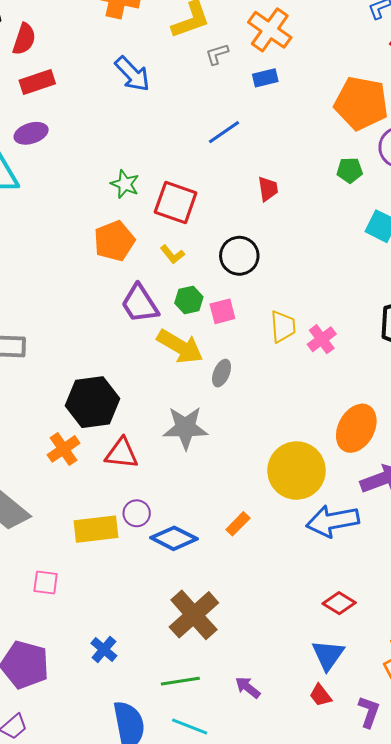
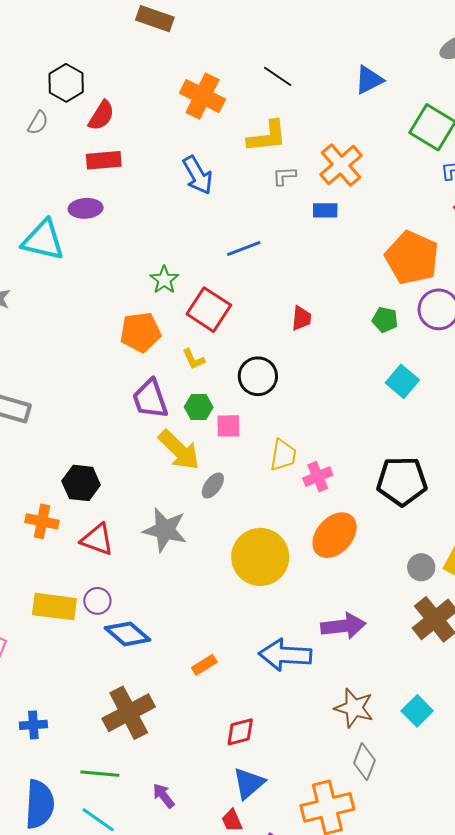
blue line: (224, 132) -> (244, 248), moved
black hexagon: (92, 402) -> (81, 483), size x0.7
orange ellipse: (356, 428) -> (335, 535), moved
orange cross: (64, 449) -> (42, 521), turned 32
yellow circle: (296, 471) -> (260, 557), moved
orange rectangle: (238, 524) -> (204, 665), moved
red diamond: (339, 603) -> (240, 732), moved, turned -60
blue cross: (104, 650) -> (33, 725), turned 32

